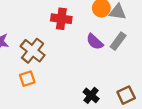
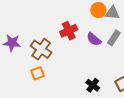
red cross: (61, 19) -> (69, 31), moved, turned -30

